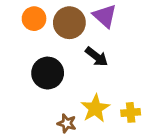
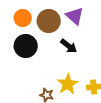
black circle: (48, 73) -> (26, 46), moved

